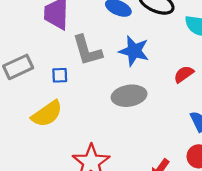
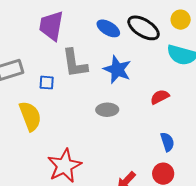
gray ellipse: (129, 96) -> (107, 110), size x0.7
yellow semicircle: (47, 114) -> (30, 116), turned -84

